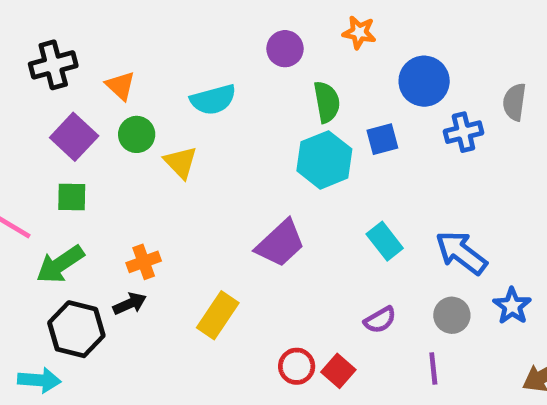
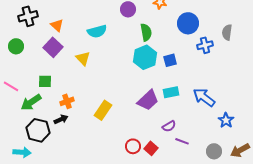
green circle: (137, 134) -> (16, 46), moved
purple square: (74, 137) -> (53, 47), moved
blue square: (382, 139) -> (170, 60), moved
green square: (72, 197) -> (45, 81), moved
cyan rectangle: (385, 241) -> (171, 92), turned -63
purple trapezoid: (280, 243) -> (148, 100), moved
yellow rectangle: (218, 315) -> (103, 110), moved
gray circle: (452, 315) -> (214, 151), moved
purple line: (433, 369) -> (182, 141), moved, turned -64

